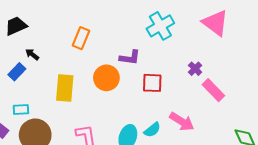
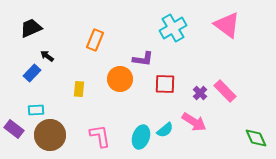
purple cross: (195, 69) -> (200, 93), moved
yellow rectangle: (65, 88) -> (79, 89), size x0.6

